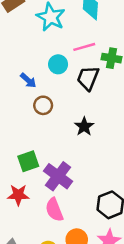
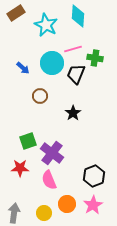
cyan circle: (58, 64) -> (52, 63), size x1.5
blue arrow: (28, 80) -> (23, 68), moved

